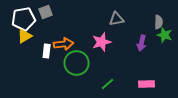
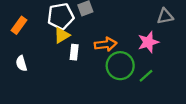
white rectangle: (47, 51) -> (74, 52), moved
green line: (108, 84) -> (146, 76), moved

